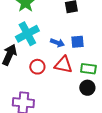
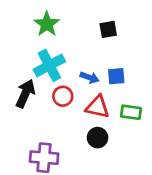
red circle: (37, 67) -> (63, 96), moved
black circle: (87, 88) -> (98, 138), moved

